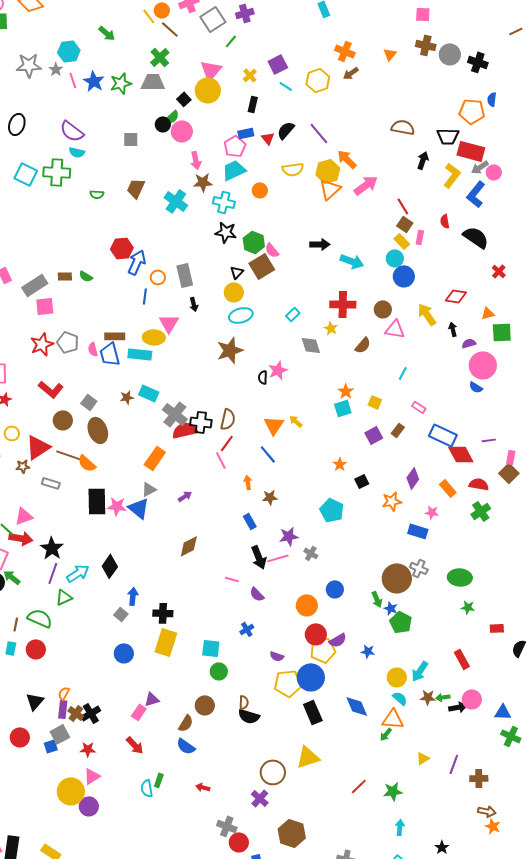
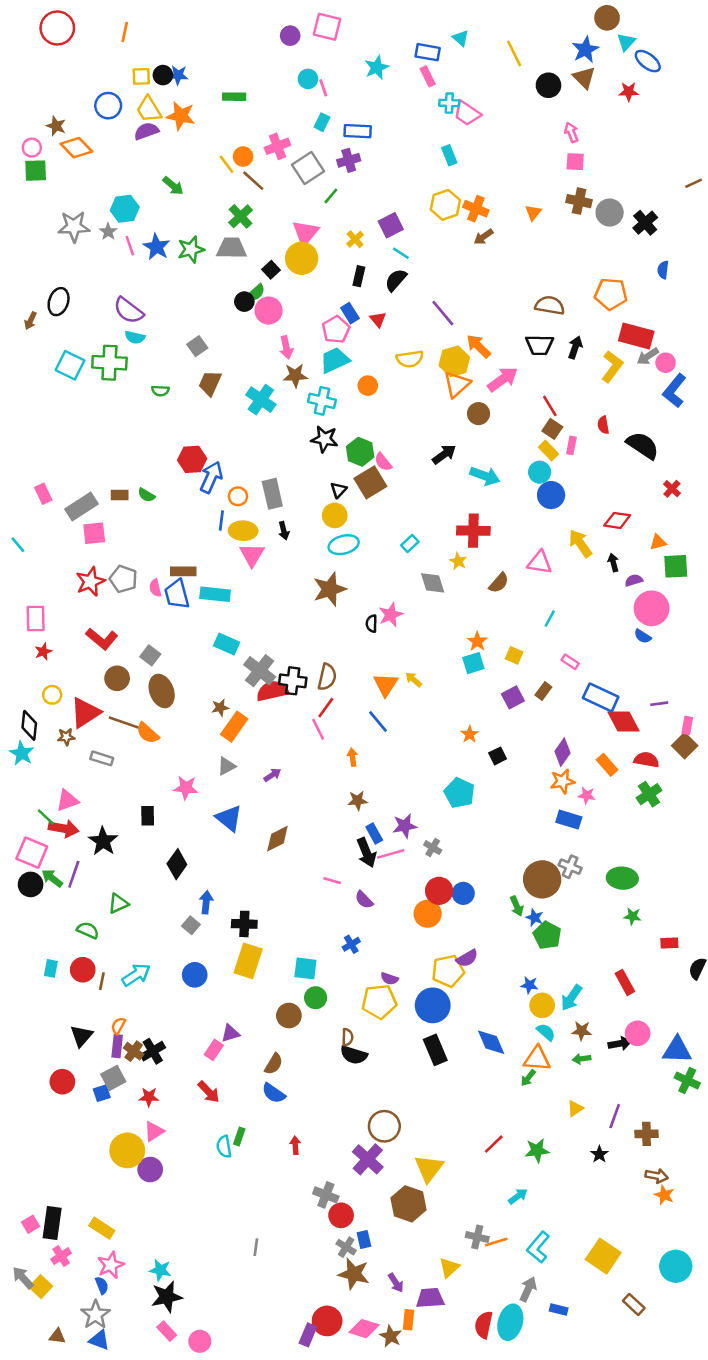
black cross: (478, 62) -> (645, 223), turned 30
yellow hexagon: (318, 80) -> (445, 205), moved
orange pentagon: (472, 111) -> (611, 294), moved
black semicircle: (286, 130) -> (396, 280), moved
blue rectangle: (246, 133) -> (350, 313), turned 70
black trapezoid: (448, 136) -> (540, 345), moved
gray square: (131, 139) -> (197, 346), moved, turned -35
blue L-shape: (476, 194) -> (674, 391), moved
black arrow: (320, 244) -> (444, 454), turned -36
brown circle: (383, 309) -> (478, 414), moved
yellow ellipse: (154, 337) -> (243, 531), moved
brown star: (127, 397) -> (220, 708), moved
brown star: (270, 497) -> (358, 800), moved
black rectangle: (97, 501) -> (148, 816), moved, size x0.6
orange star: (392, 501) -> (562, 781), moved
blue triangle: (139, 508) -> (229, 818), moved
blue rectangle: (250, 521) -> (374, 834), moved
purple line: (53, 573) -> (74, 874), moved
cyan arrow: (78, 573) -> (136, 975), moved
green semicircle: (40, 618) -> (88, 930), size x0.7
brown line: (16, 624) -> (102, 981), moved
red circle: (316, 634) -> (439, 891), moved
blue star: (368, 651) -> (529, 985), moved
yellow pentagon: (288, 683) -> (379, 1002), moved
green arrow: (443, 697) -> (582, 1059), moved
brown circle: (205, 705) -> (289, 1016), moved
blue triangle: (503, 712) -> (677, 1050), size x1.4
yellow triangle: (308, 757) -> (429, 1168), moved, turned -35
red arrow: (203, 787) -> (295, 1145), turned 72
purple cross: (260, 798) -> (368, 1159), size x1.4
cyan arrow: (400, 827) -> (518, 1196), moved, turned 49
black star: (442, 847) -> (599, 1154), moved

